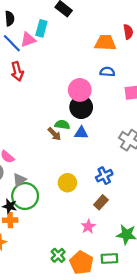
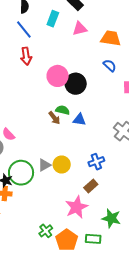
pink triangle: (28, 40) -> (80, 29), moved
blue semicircle: (107, 72) -> (110, 65), turned 32
pink circle: (80, 90) -> (58, 76), moved
black circle: (81, 107) -> (76, 84), moved
gray triangle: (19, 180) -> (44, 165), moved
pink star: (88, 226) -> (77, 207), size x1.6

